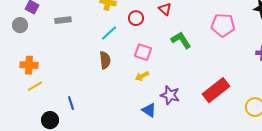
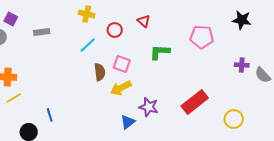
green L-shape: (181, 40) -> (160, 52), turned -55
brown semicircle: (105, 60) -> (100, 72), moved
yellow arrow: (142, 76) -> (121, 88), size x1.5
blue triangle: (149, 110) -> (128, 122), turned 49

